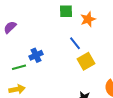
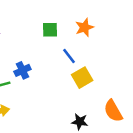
green square: (66, 11) -> (50, 30), moved

